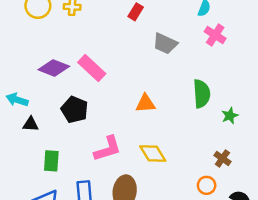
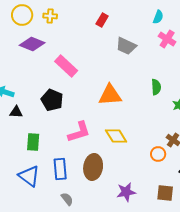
purple diamond: (54, 68) -> (32, 44), moved
green semicircle: (202, 94) -> (156, 87), size x0.7
orange triangle: (145, 103) -> (110, 95), size x1.4
orange circle: (207, 185) -> (158, 154), moved

